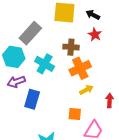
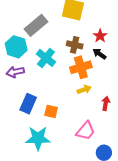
black arrow: (93, 15) -> (99, 54), moved
blue rectangle: (32, 99) -> (28, 104), moved
orange square: (75, 114) -> (51, 111), moved

